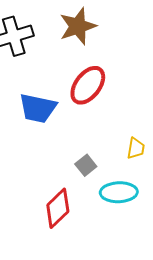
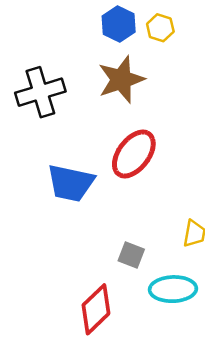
gray square: (86, 165) -> (131, 255), turned -30

